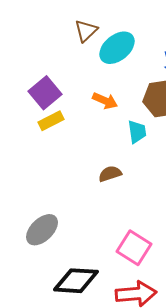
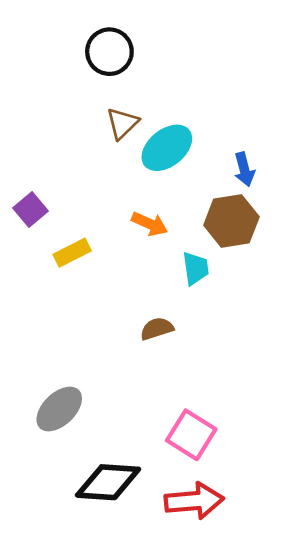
purple square: (45, 93) -> (31, 210), moved, size x0.7

